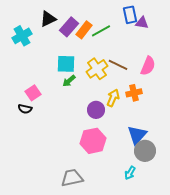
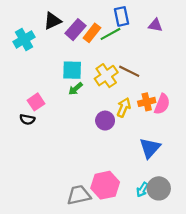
blue rectangle: (130, 15) -> (121, 16), moved
pink semicircle: (148, 66) -> (162, 104), moved
pink hexagon: (93, 141) -> (105, 185), moved
gray circle: (145, 151) -> (159, 188), moved

